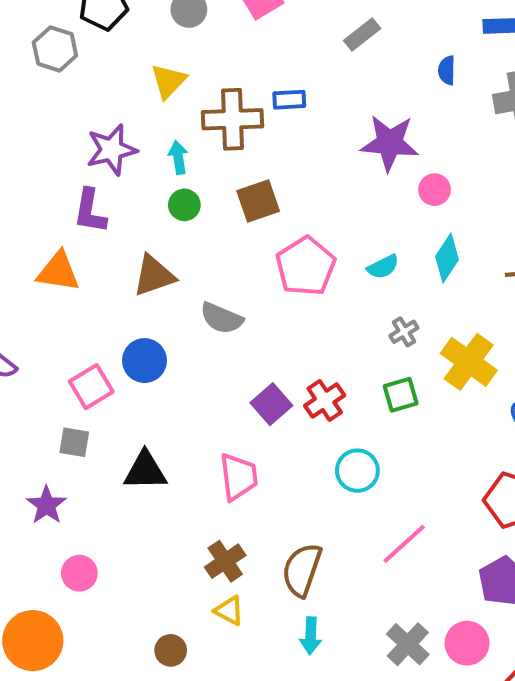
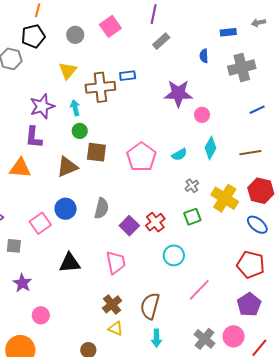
brown square: (258, 201) -> (96, 152), moved, turned 30
gray semicircle: (222, 318) -> (102, 208), moved, turned -95
gray square: (74, 442) -> (14, 246), moved

